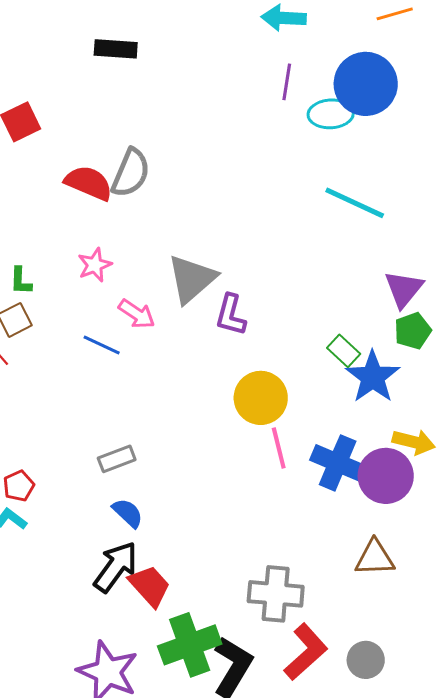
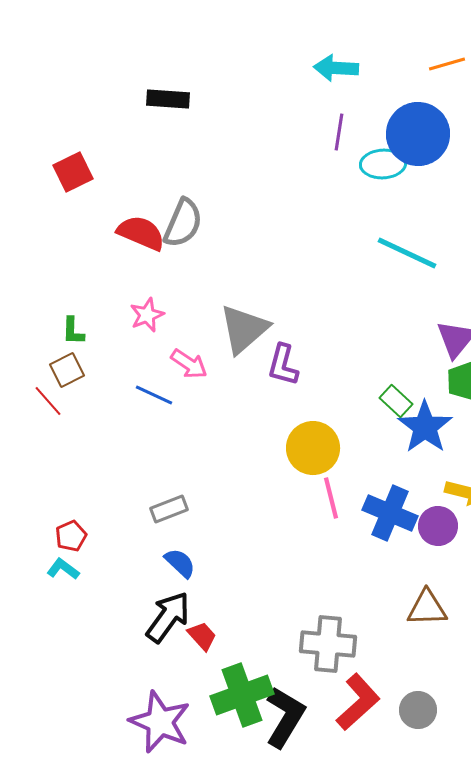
purple circle: (386, 476) -> (438, 526), size x0.7
red trapezoid: (150, 586) -> (202, 636), size x0.7

